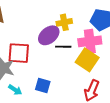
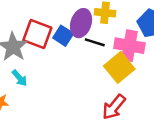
purple ellipse: (49, 35) -> (81, 23), turned -50
blue square: (43, 85) -> (63, 36), moved

